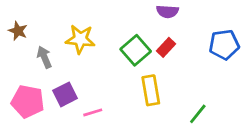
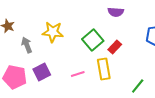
red rectangle: (166, 47) -> (115, 47), moved
pink line: (93, 112) -> (78, 74), moved

